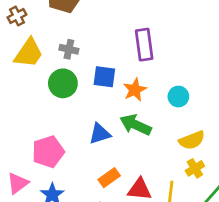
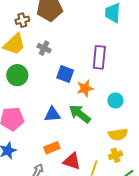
brown cross: (17, 16) -> (22, 20), moved
green circle: (63, 83) -> (17, 75), moved

